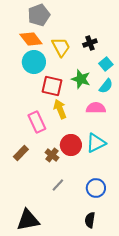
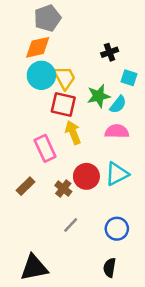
orange diamond: (31, 39) -> (38, 47), turned -65
yellow trapezoid: (61, 47) -> (65, 78), moved
cyan square: (106, 64) -> (129, 78), turned -32
green star: (81, 79) -> (99, 96), turned -30
cyan semicircle: (106, 86) -> (118, 105), moved

